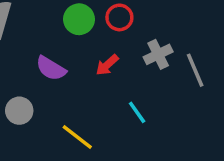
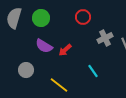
green circle: (79, 19) -> (41, 18), moved
red arrow: (107, 65) -> (65, 50), moved

